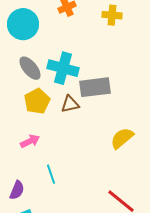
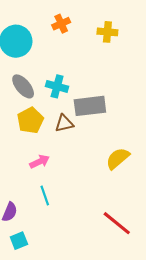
cyan cross: (63, 68) -> (57, 86), size x0.7
pink arrow: (30, 141) -> (40, 162), moved

